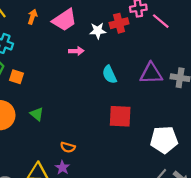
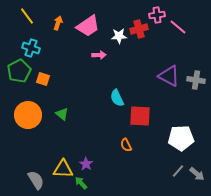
purple triangle: (151, 73) -> (169, 76), turned 30
cyan semicircle: (109, 75) -> (117, 98), moved
orange semicircle: (68, 147) -> (126, 145), moved, turned 48

